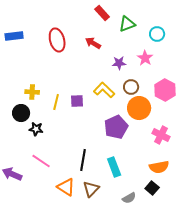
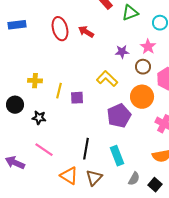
red arrow: (93, 43) -> (86, 32), moved
brown circle: (131, 87) -> (143, 67), moved
purple square: (77, 101) -> (77, 98), moved
black circle: (21, 113) -> (15, 105), moved
black square: (152, 188) -> (155, 185), moved
gray semicircle: (129, 198) -> (134, 179), moved, turned -32

